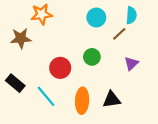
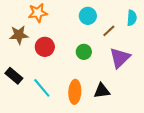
cyan semicircle: (131, 15) -> (132, 18), moved
purple triangle: (131, 63) -> (120, 58), size x1.6
red circle: (60, 68) -> (45, 47), moved

